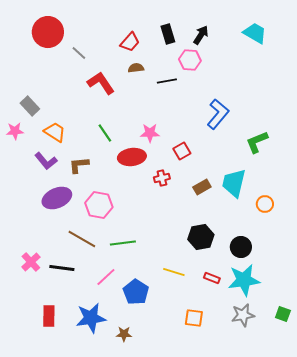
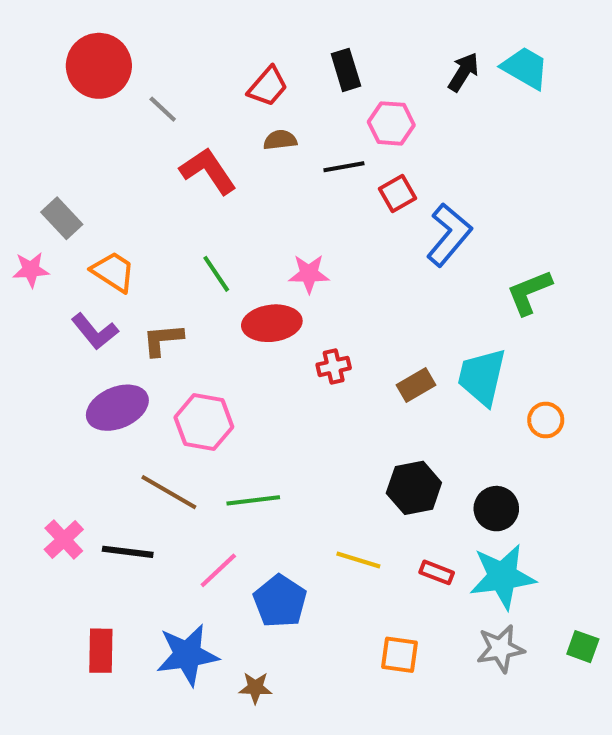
black arrow: (201, 35) -> (463, 72), moved
red square: (182, 151) -> (397, 193), moved

